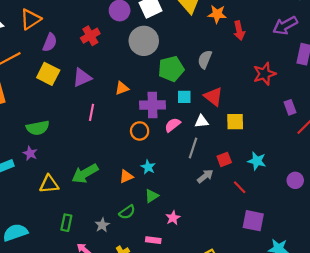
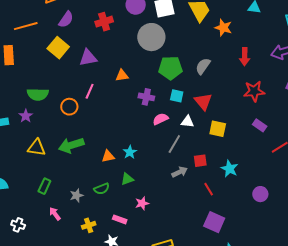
red arrow: (239, 31) -> (245, 57), moved
purple cross: (153, 105) -> (146, 97), size x0.7
purple rectangle: (290, 107) -> (260, 125), moved, turned -48
orange circle: (140, 131) -> (69, 107), moved

